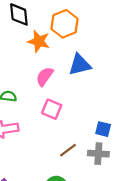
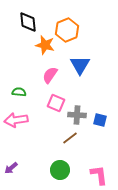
blue triangle: (80, 65) -> (80, 65), turned -45
gray cross: (98, 154) -> (77, 115), moved

